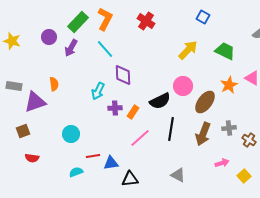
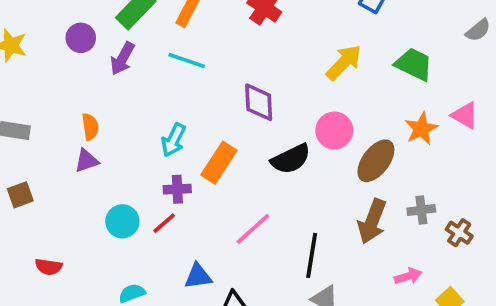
cyan line: (105, 49) -> (187, 61), turned -30
purple diamond: (123, 75) -> (259, 102), moved
purple triangle: (35, 102) -> (86, 161), moved, size x0.6
purple cross: (115, 108) -> (177, 189), moved
orange rectangle: (133, 112) -> (219, 163), moved, size x1.5
black line: (171, 129) -> (312, 255), moved
brown square: (23, 131) -> (20, 195), moved
red line: (93, 156) -> (164, 223), moved, turned -32

